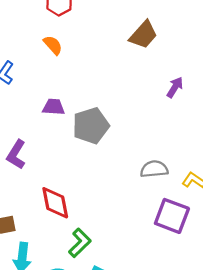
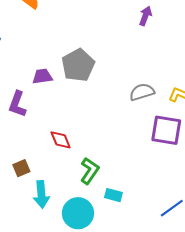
purple trapezoid: (54, 107) -> (42, 76), moved
red diamond: (55, 203) -> (61, 140), size x0.7

